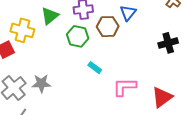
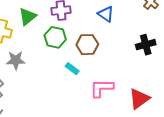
blue triangle: (128, 13) -> (106, 14), turned -36
brown hexagon: (108, 27) -> (87, 45), moved
gray star: (41, 83) -> (16, 60), moved

